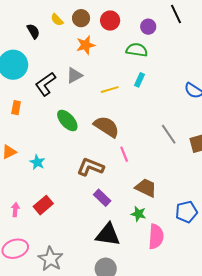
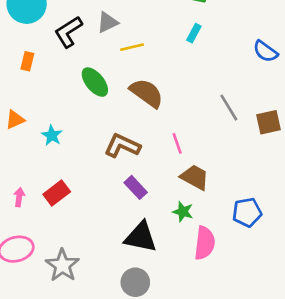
yellow line: (110, 90) -> (132, 47), moved
pink line: (124, 154) -> (177, 143), moved

